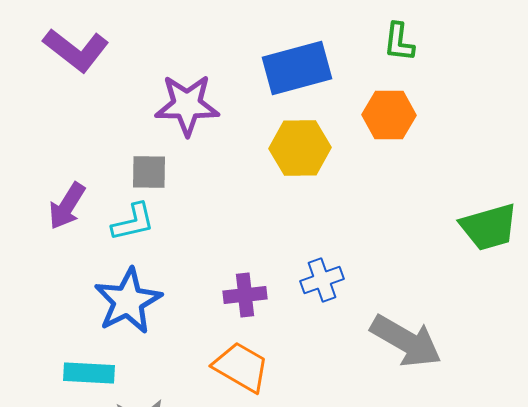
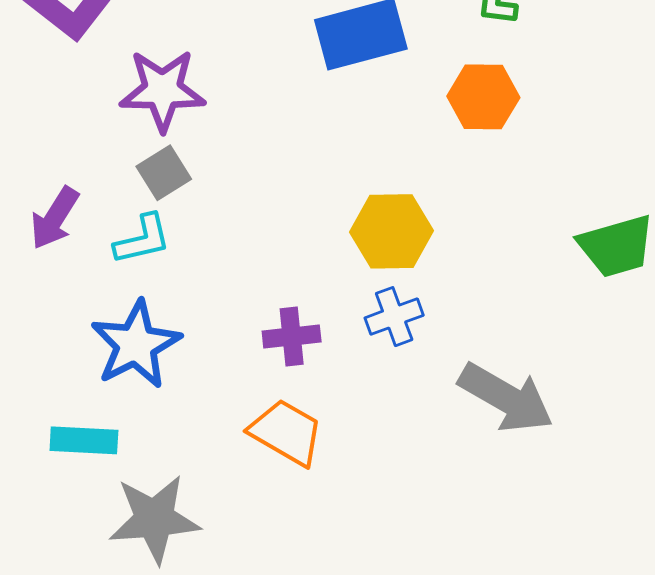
purple star: (187, 105) -> (162, 90), moved
yellow hexagon: (300, 148) -> (391, 231), moved
gray square: (149, 172) -> (164, 173), turned -33

